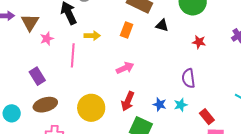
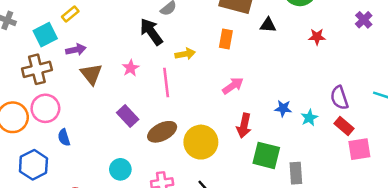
brown triangle: (30, 22) -> (91, 74), moved
purple semicircle: (188, 78) -> (339, 98), moved
blue star: (160, 104) -> (283, 108), moved
brown ellipse: (45, 105) -> (162, 132), moved
cyan circle: (12, 113) -> (120, 169), moved

